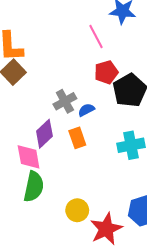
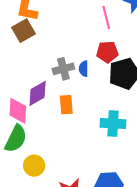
blue semicircle: (86, 110) -> (84, 69), moved, turned -77
yellow circle: (77, 210) -> (34, 166), moved

